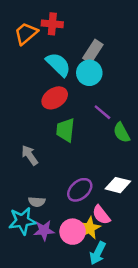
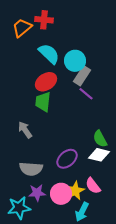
gray rectangle: (93, 51) -> (82, 76), moved
green trapezoid: (65, 130) -> (43, 102), moved
green semicircle: (122, 133) -> (100, 139), moved
gray semicircle: (37, 202) -> (31, 169), size x1.6
pink semicircle: (101, 215) -> (93, 186), moved
cyan star: (22, 221) -> (19, 208), moved

